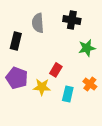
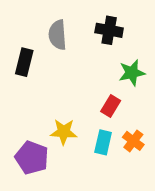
red rectangle: (56, 70) -> (111, 106), moved
purple pentagon: (17, 78) -> (32, 158), moved
orange cross: (90, 84) -> (133, 141), moved

